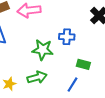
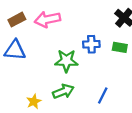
green rectangle: (83, 64) -> (120, 47), moved

